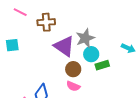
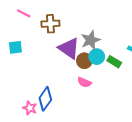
green rectangle: (102, 65) -> (114, 62), moved, turned 48
brown circle: (73, 69) -> (84, 61), moved
pink semicircle: (73, 86) -> (84, 82), moved

